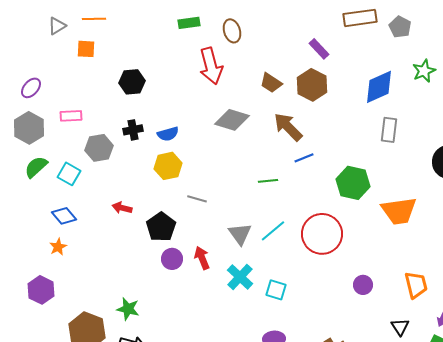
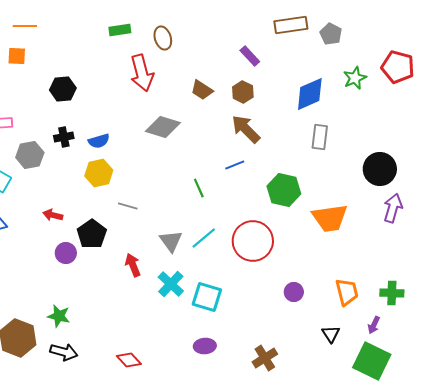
brown hexagon: (312, 85) -> (243, 92), size x0.7
brown arrow: (288, 127) -> (246, 129), moved
green line: (268, 181) -> (199, 188), turned 72
purple circle: (172, 259) -> (66, 253), moved
cyan square: (276, 290) -> (207, 297), size x1.4

